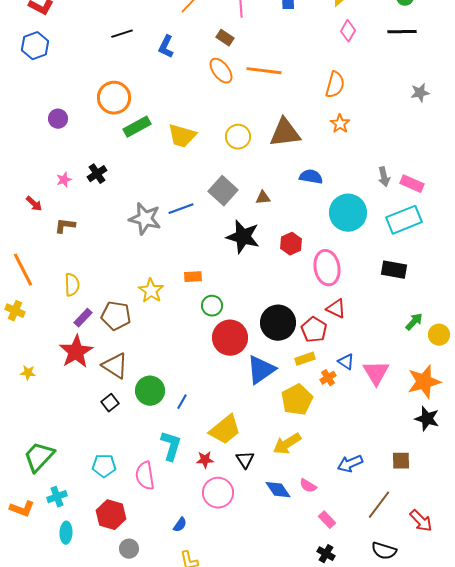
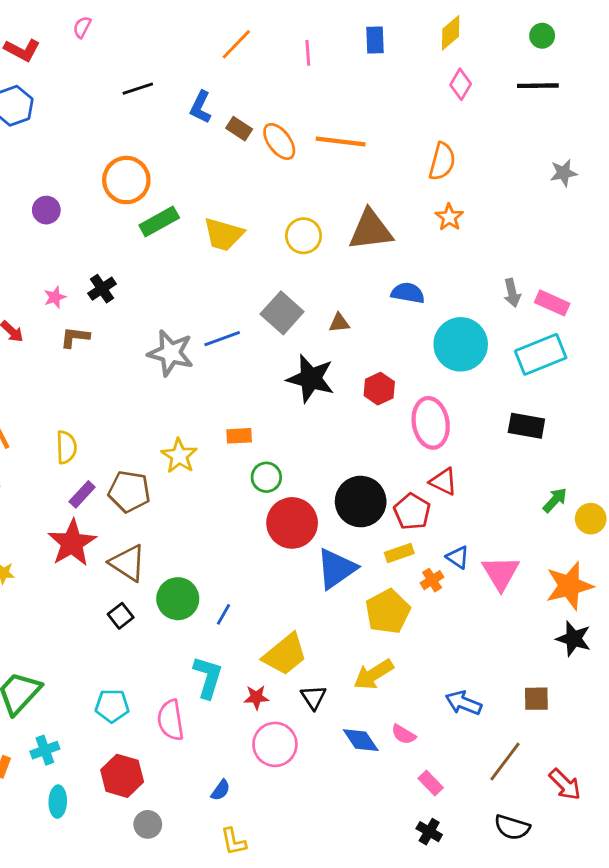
brown rectangle: (225, 38) -> (239, 129), moved
brown L-shape: (65, 226) -> (75, 337), moved
blue arrow: (350, 464) -> (464, 703), turned 45

